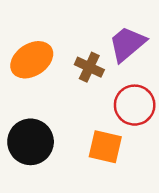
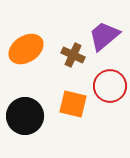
orange square: (105, 147) -> (73, 104), moved

